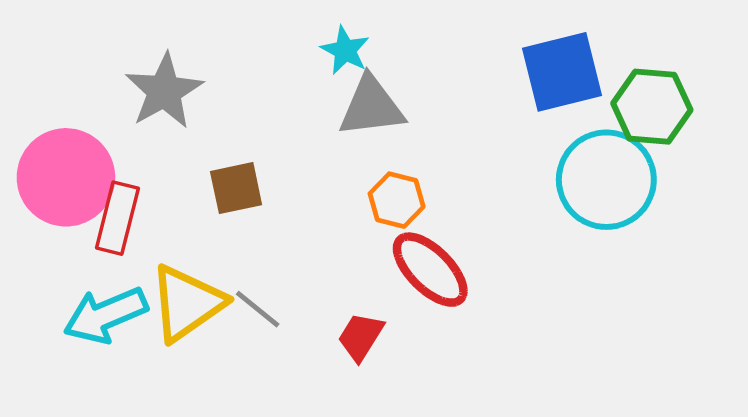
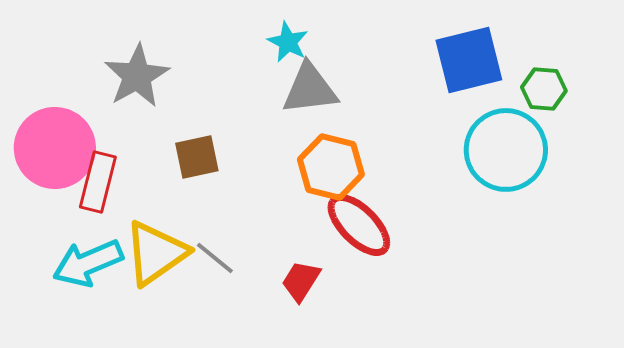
green hexagon: (652, 107) -> (544, 89), size x0.7
orange hexagon: (397, 200) -> (331, 167), size x1.4

